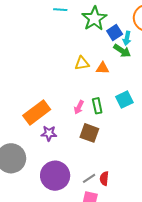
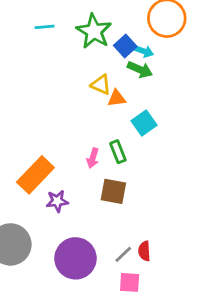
cyan arrow: (127, 38) -> (144, 51), turned -72
yellow triangle: (82, 63) -> (101, 85), moved, turned 42
cyan square: (124, 100) -> (144, 123), moved

